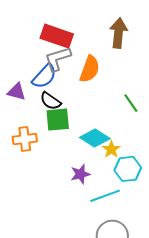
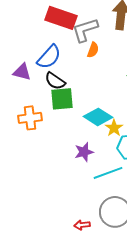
gray L-shape: (58, 59) -> (85, 30), moved
orange semicircle: (90, 69) -> (93, 50), size x0.6

